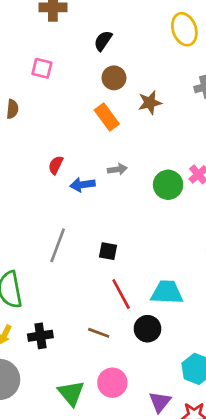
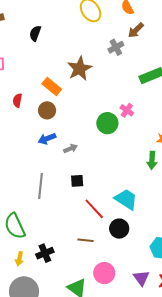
brown circle: (114, 78) -> (47, 110), moved
brown star: (150, 103) -> (80, 68), size x1.4
red semicircle: (56, 165) -> (17, 100), moved
gray arrow: (117, 169) -> (71, 149), moved
cyan trapezoid: (167, 292) -> (126, 199), turned 45

